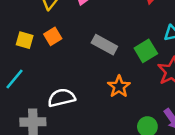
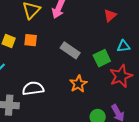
orange square: (53, 36) -> (31, 40), turned 32

